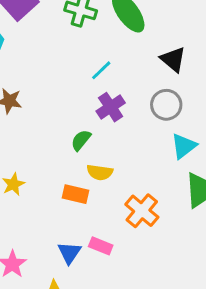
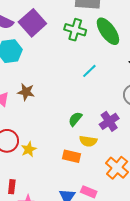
purple cross: (111, 107) -> (109, 121), moved

